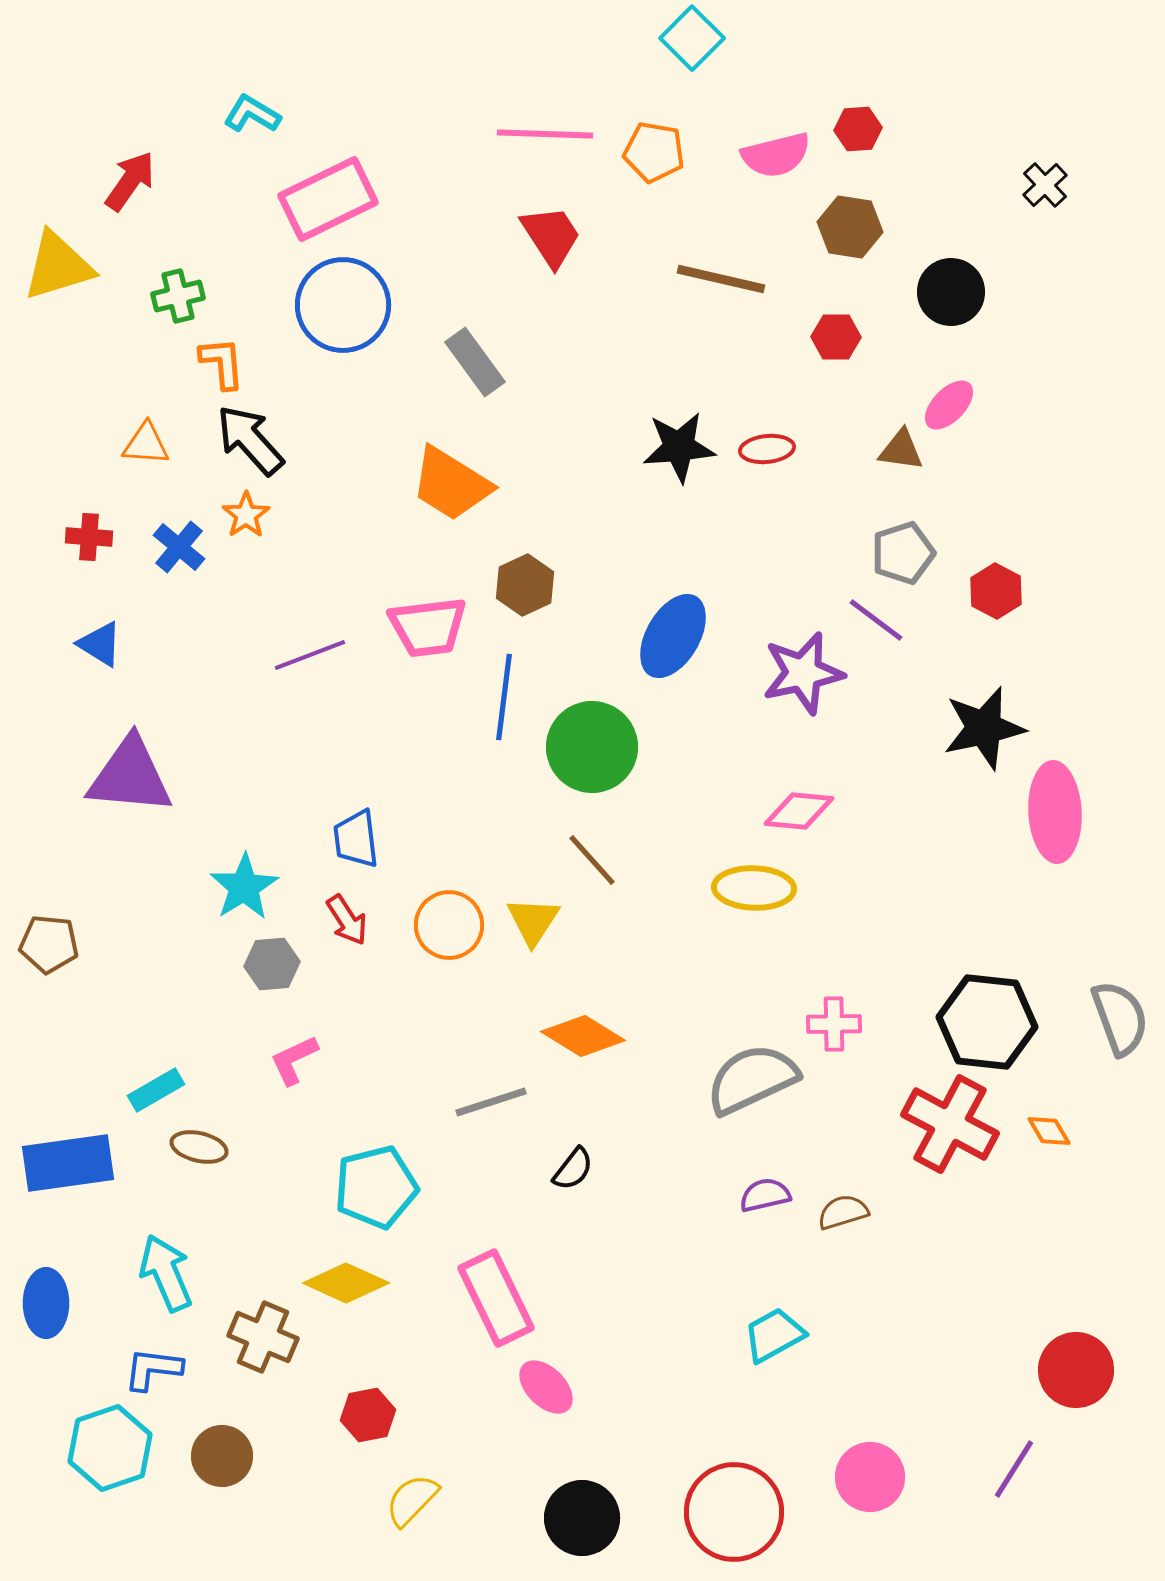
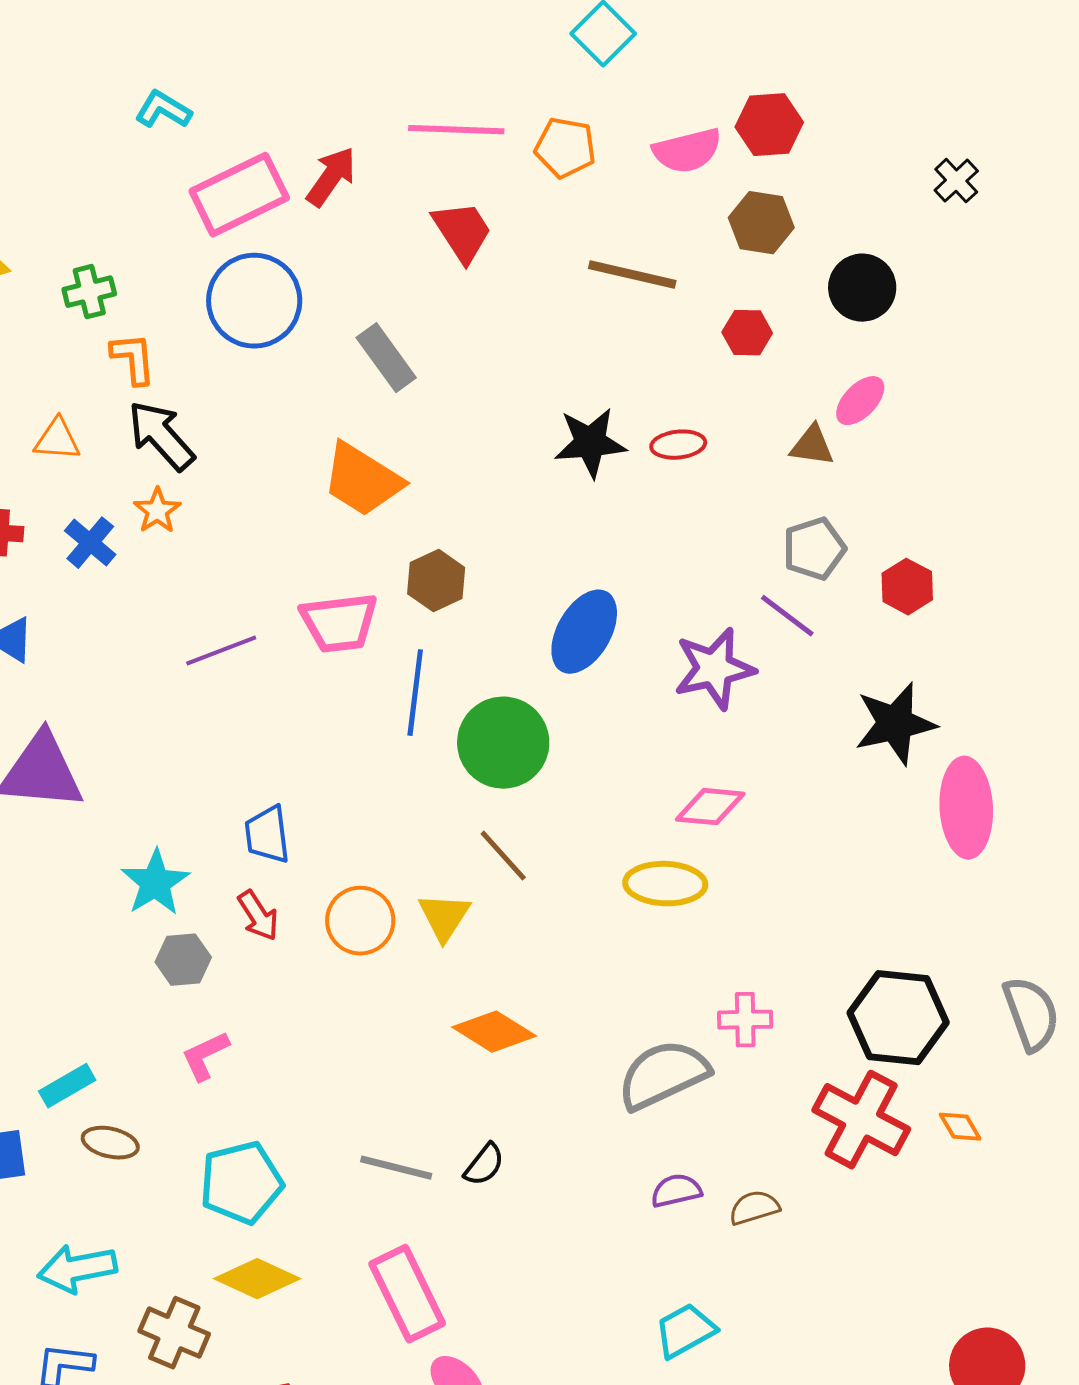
red hexagon: (858, 129) -> (769, 125), size x1.4
red arrow: (130, 181) -> (331, 177), moved
gray line: (491, 1102) -> (396, 1168), moved, turned 32
cyan pentagon: (376, 1187) -> (241, 1183), moved
cyan arrow: (166, 1273) -> (77, 1269), turned -78

